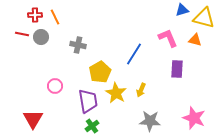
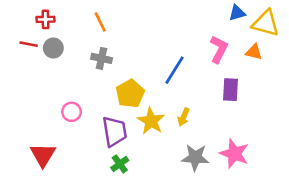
orange line: (55, 17) -> (100, 22), moved
pink L-shape: (168, 38) -> (219, 49), turned 50
pink star: (194, 118) -> (234, 154), moved

